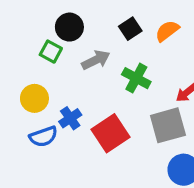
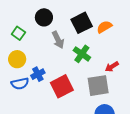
black square: (130, 29) -> (82, 23), size x1.5
green square: (51, 52) -> (18, 33), moved
gray arrow: (96, 60) -> (58, 40), turned 84

